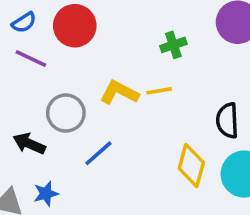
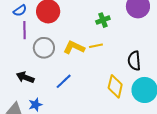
purple line: (31, 58) -> (25, 30), turned 66
gray circle: (66, 113) -> (44, 48), moved

